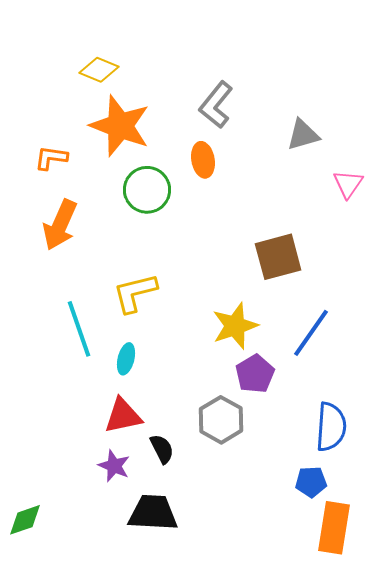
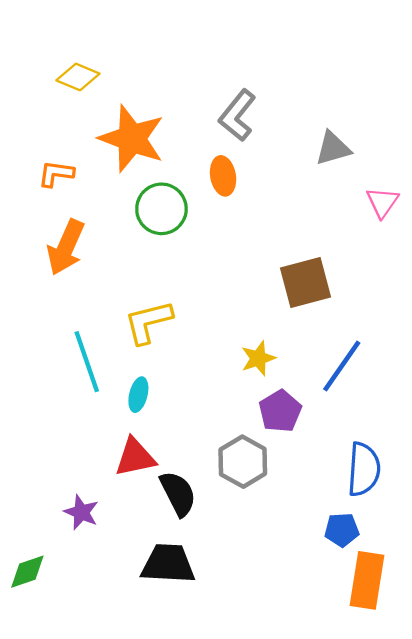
yellow diamond: (99, 70) -> (78, 77), moved
yellow star: (235, 326) -> (258, 358), size x0.7
black semicircle: (162, 449) -> (178, 494), size x1.4
purple star: (114, 466) -> (81, 512), moved

